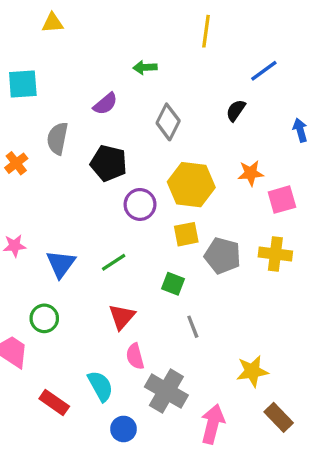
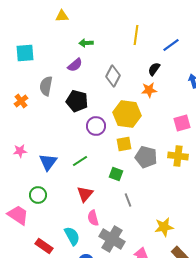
yellow triangle: (53, 23) -> (62, 16), moved
yellow line: (206, 31) -> (136, 35), moved
green arrow: (145, 67) -> (86, 43), moved
orange star: (251, 173) -> (149, 90), moved

